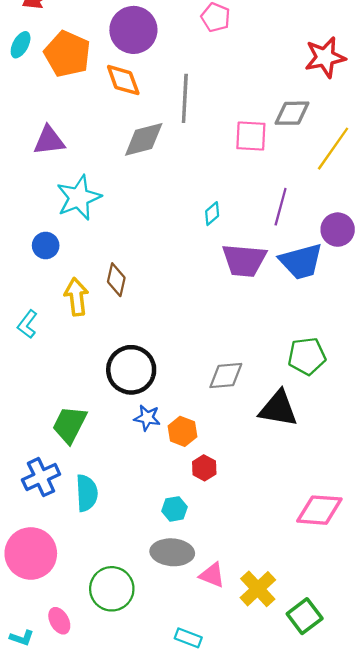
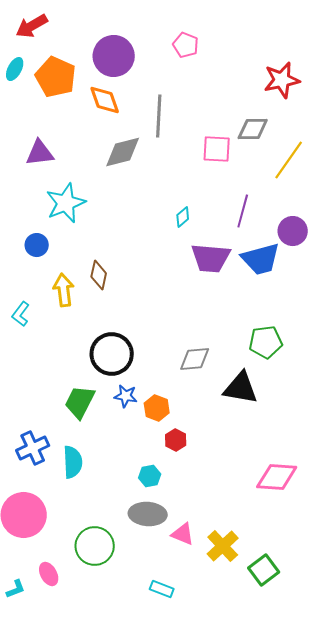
green trapezoid: (70, 425) -> (80, 402), moved
cyan L-shape: (22, 638) -> (16, 589), turned -40

